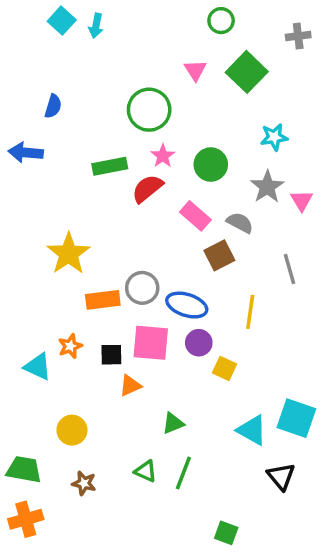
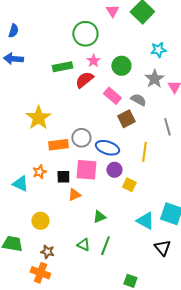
blue semicircle: (53, 106) -> (13, 31), moved
orange cross: (26, 519) -> (40, 273), moved, turned 36

